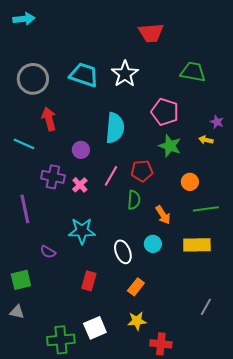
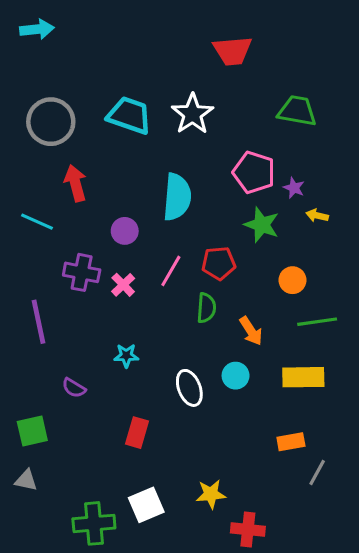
purple star: (217, 122) -> (294, 188), moved
cyan star: (82, 231) -> (126, 356), size x0.6
orange rectangle: (136, 287) -> (291, 442), moved, turned 42

